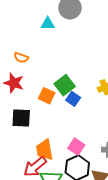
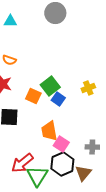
cyan triangle: (48, 24) -> (10, 21), moved
orange trapezoid: (44, 150) -> (49, 131), moved

